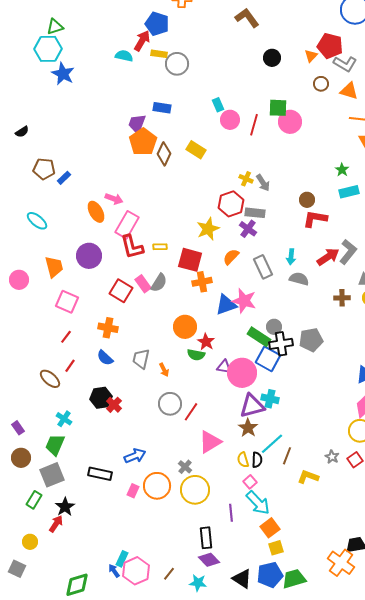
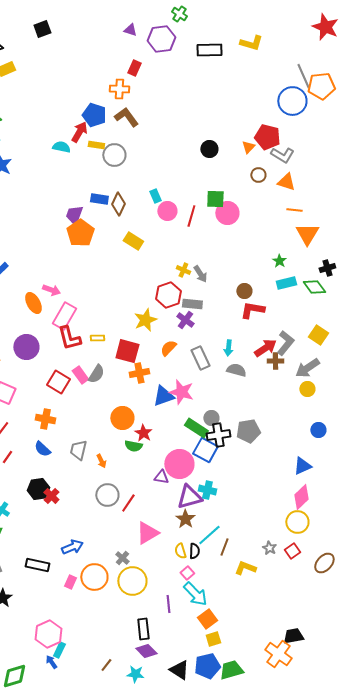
brown L-shape: (247, 18) -> (126, 117), moved
brown diamond: (164, 154) -> (118, 204), moved
brown cross: (342, 298) -> (275, 361), moved
purple triangle: (224, 367) -> (161, 477), moved
pink hexagon: (136, 571) -> (48, 634), moved

